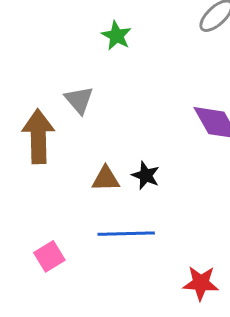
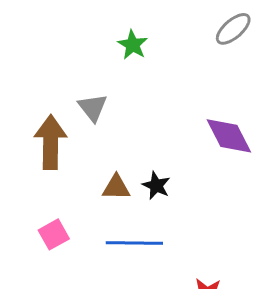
pink square: (49, 256) -> (54, 234), moved

